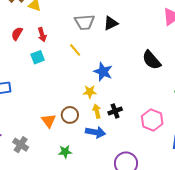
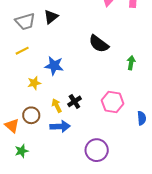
yellow line: (75, 50) -> (22, 51), turned -64
yellow star: (90, 92) -> (34, 83), moved
green star: (65, 152) -> (22, 151), moved

